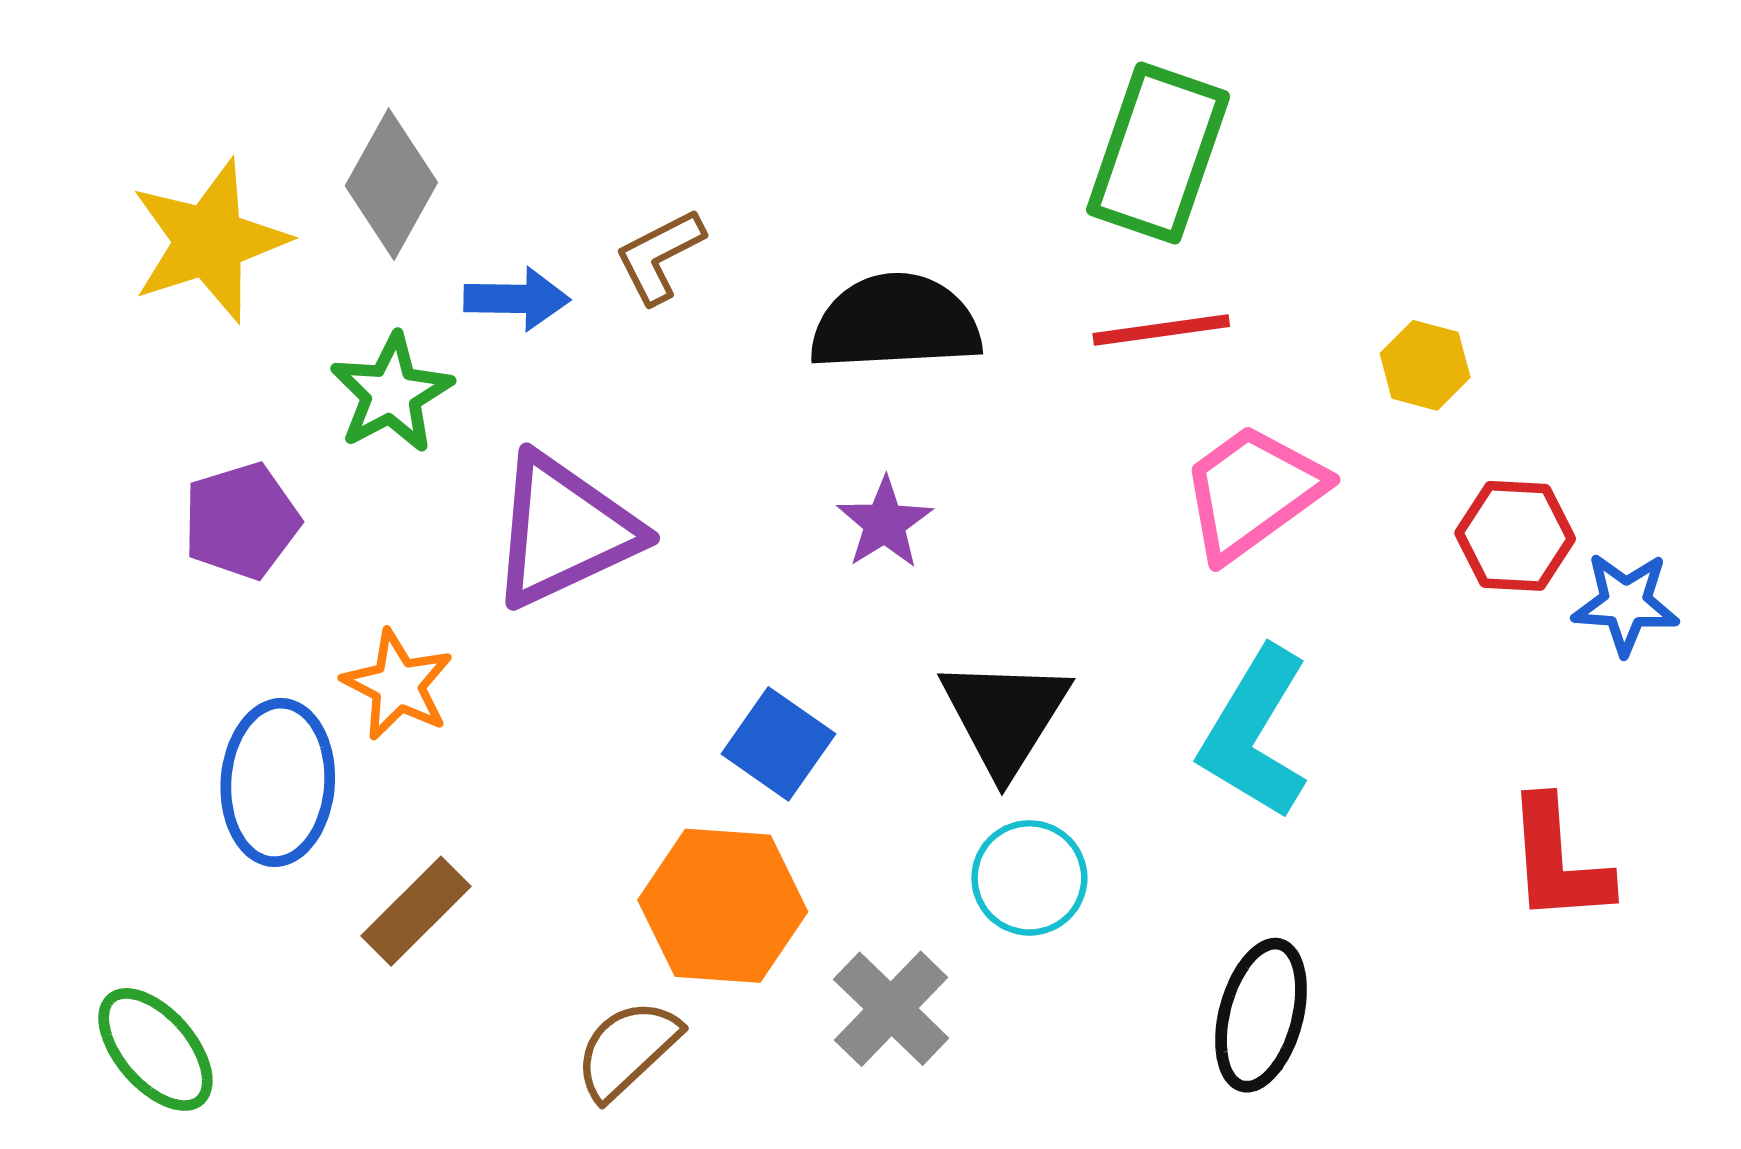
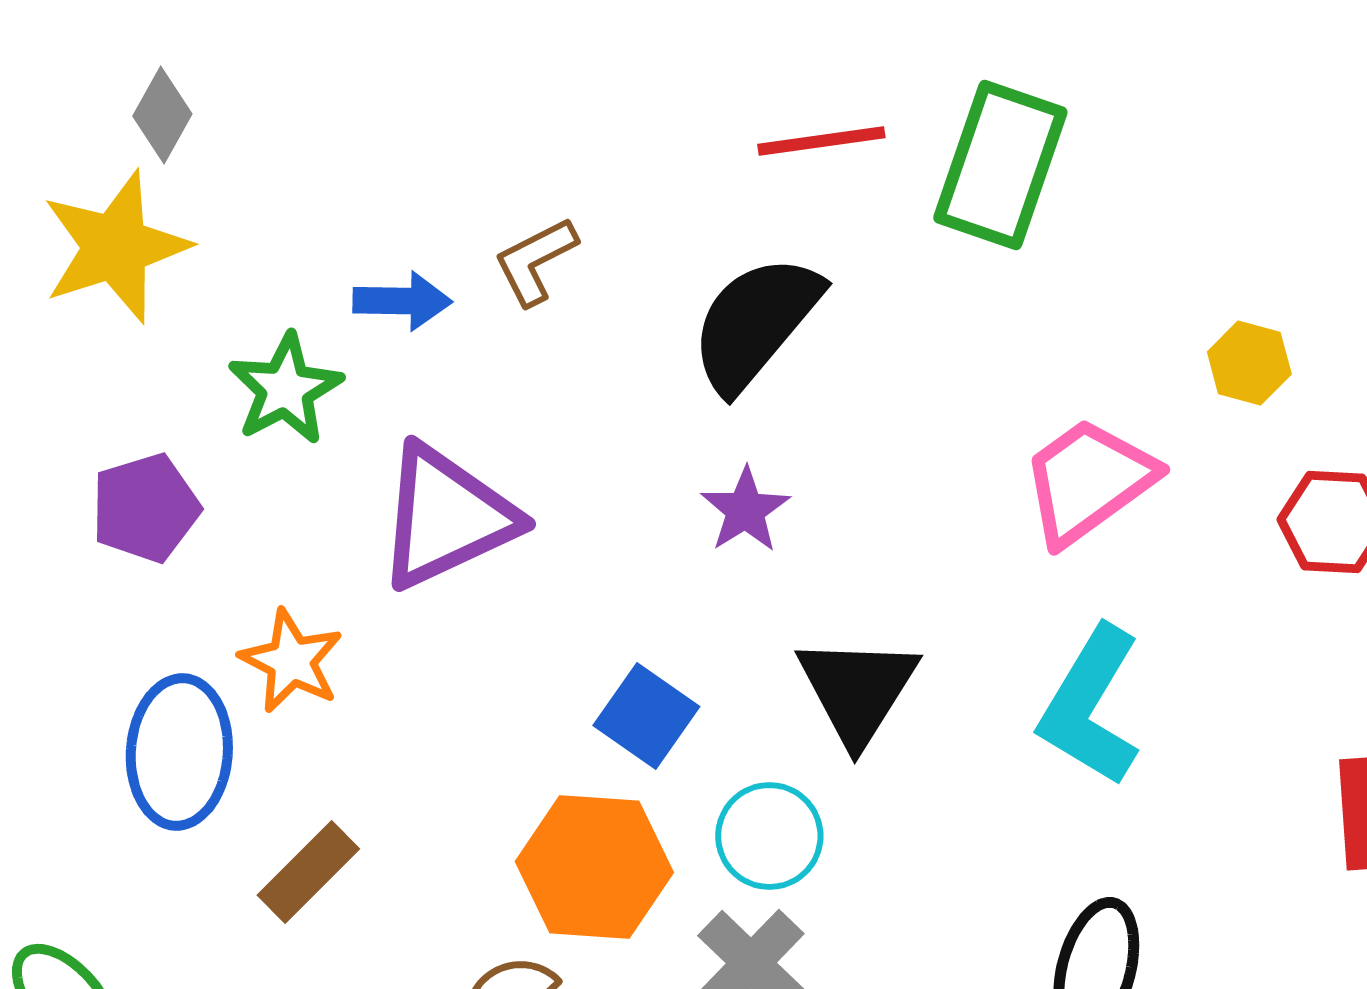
gray diamond: (391, 184) -> (162, 115), moved, size x0.7
black semicircle: (895, 322) -> (755, 323), turned -47
red line: (1161, 330) -> (821, 141), moved
cyan circle: (1029, 878) -> (769, 836), moved

